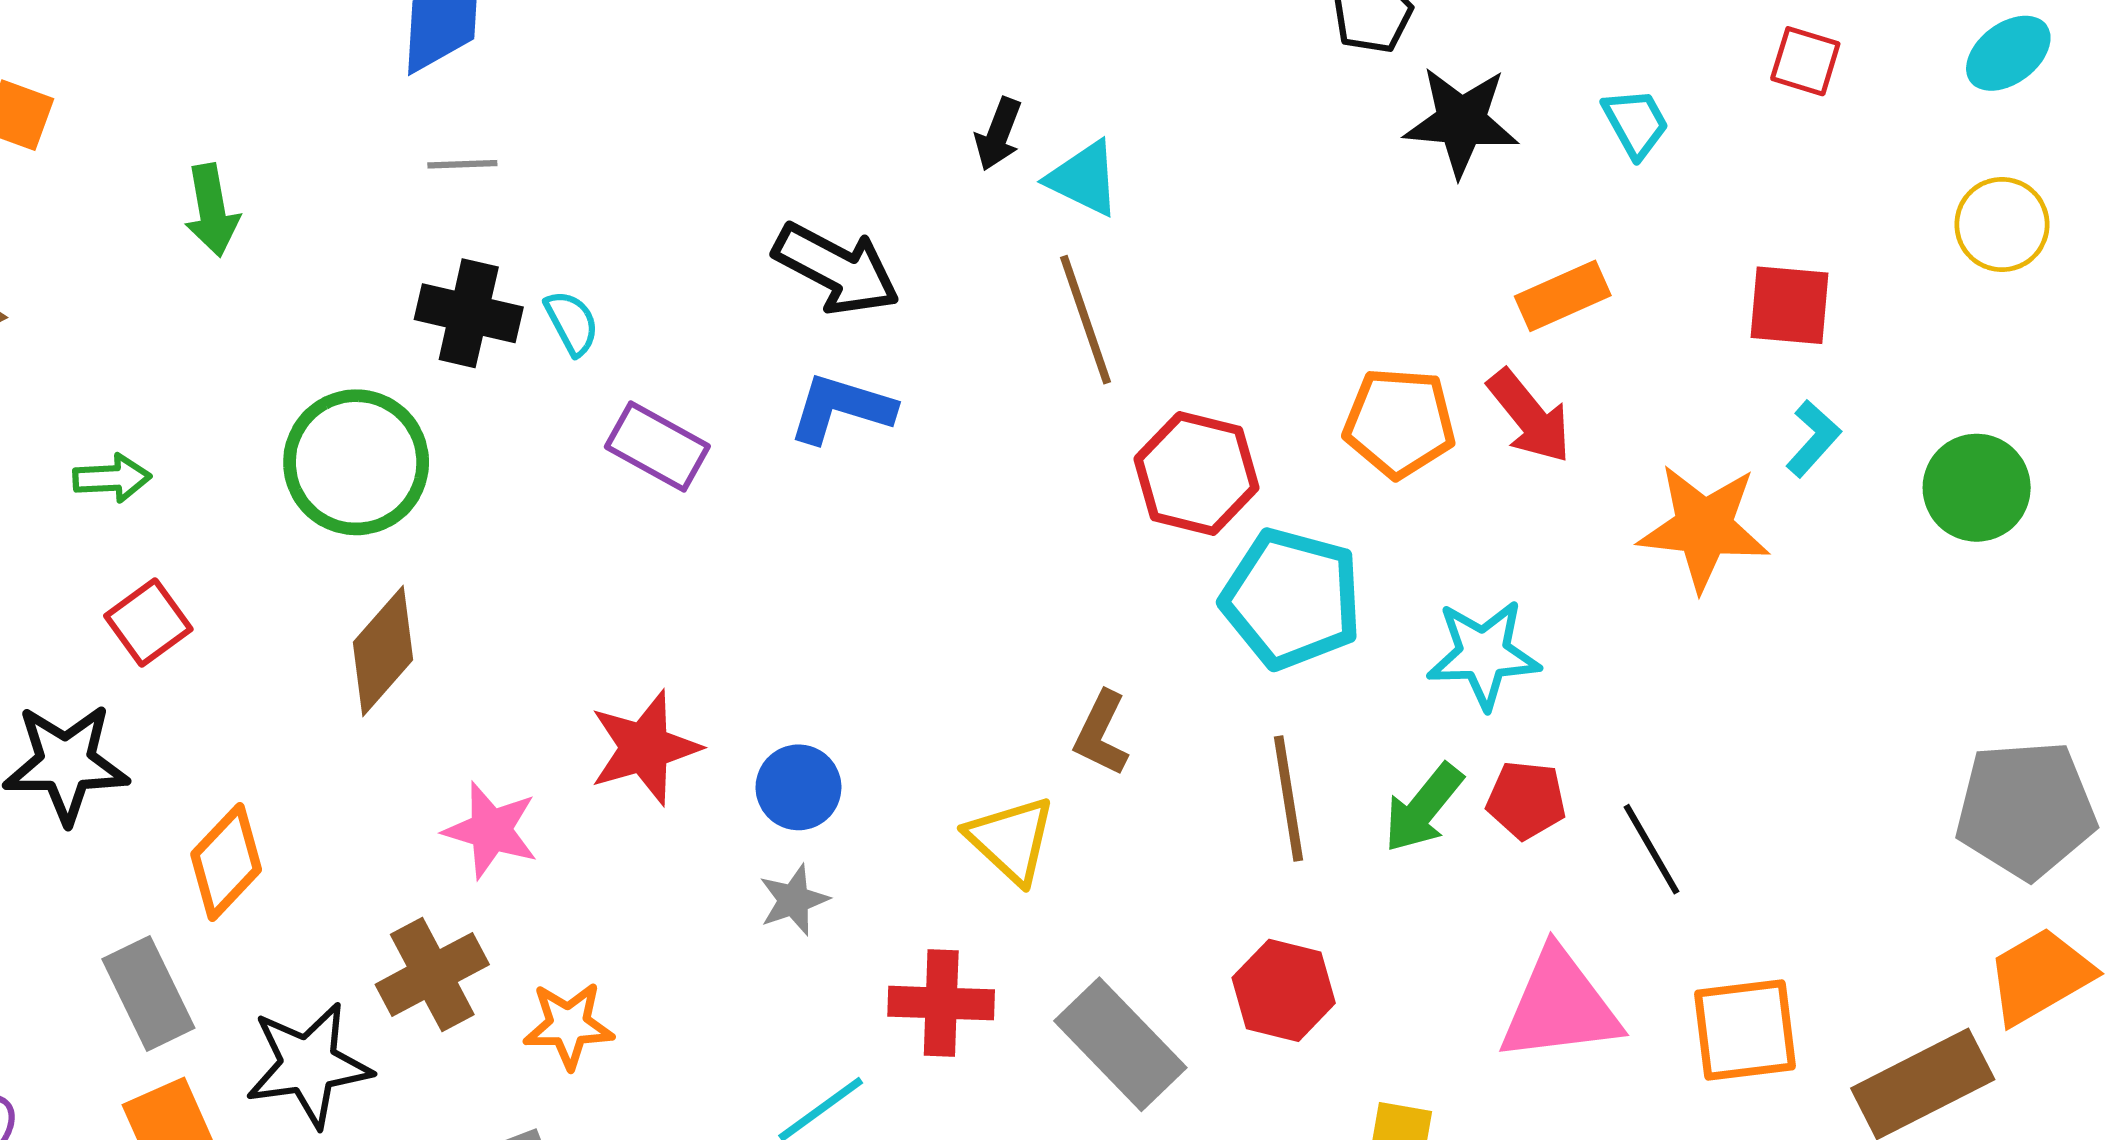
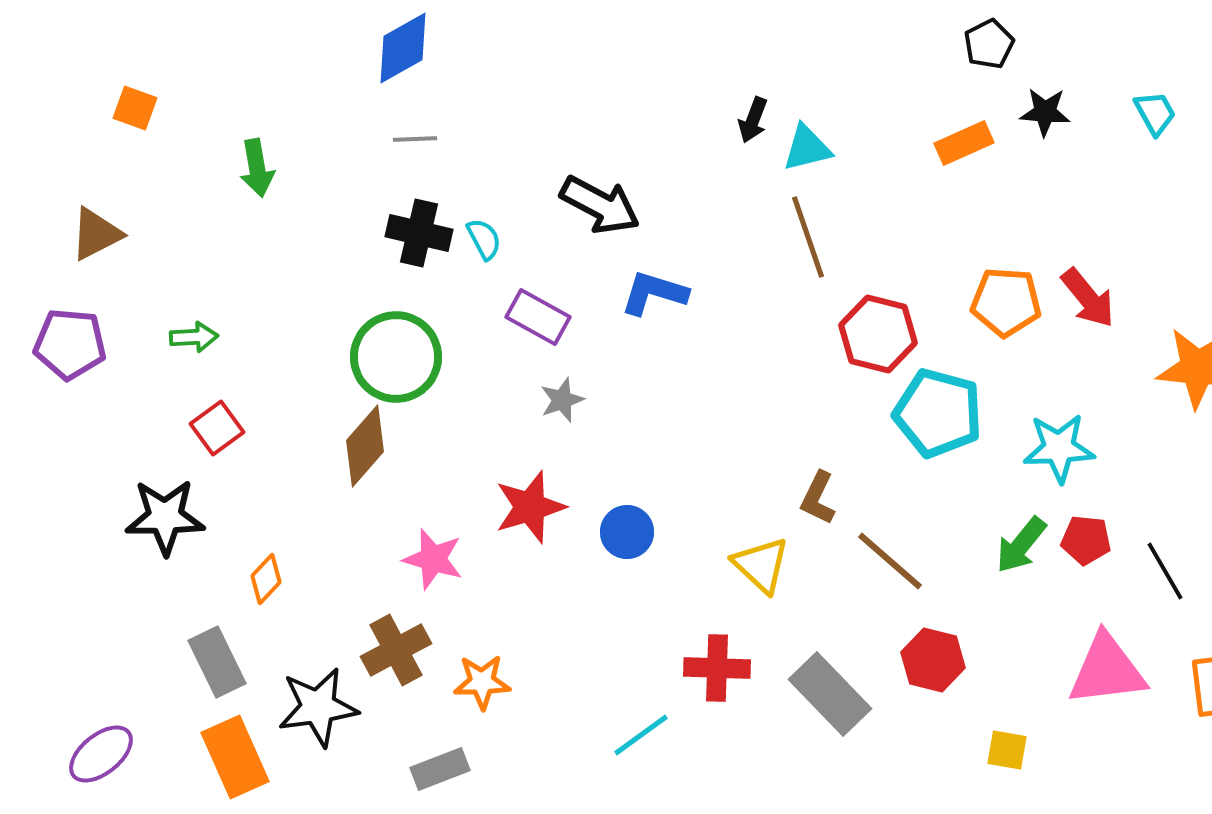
black star: (1461, 121) -> (1045, 112), size x0.7
cyan triangle: (1084, 178) -> (807, 148), turned -40
black arrow: (837, 269) -> (600, 205), moved
orange rectangle: (1563, 296) -> (964, 143), moved
green circle: (356, 462) -> (396, 357), moved
brown line: (1288, 798) -> (890, 561), moved, turned -40
orange diamond: (226, 862) -> (266, 579), size x0.7
gray star: (794, 900) -> (562, 400), moved

